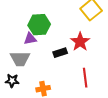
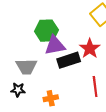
purple triangle: (30, 39) -> (55, 45), moved, size x1.5
black rectangle: (60, 53) -> (69, 60), size x1.5

